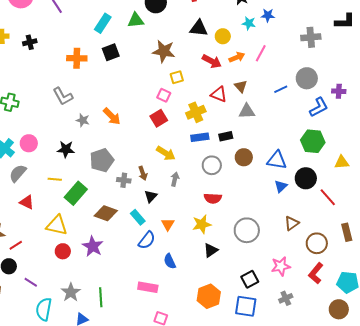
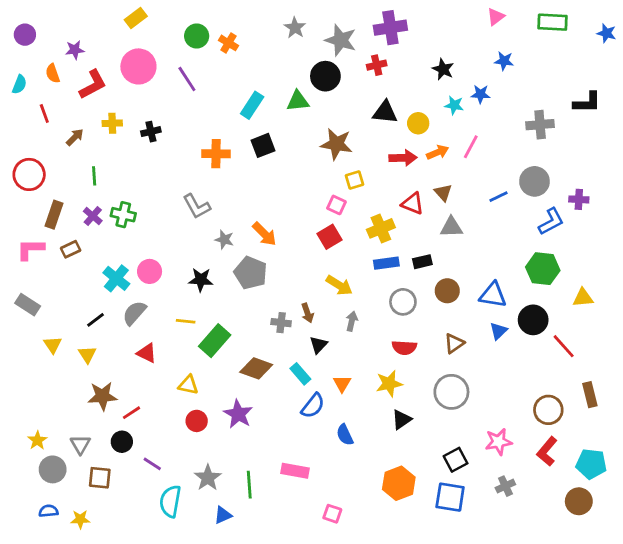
red arrow: (212, 61) -> (403, 158), turned -30
gray pentagon: (102, 160) -> (251, 273), moved, turned -30
brown triangle: (292, 223) -> (454, 343), moved
yellow triangle: (57, 225) -> (188, 385), size x0.7
pink rectangle: (148, 287) -> (295, 471), moved

